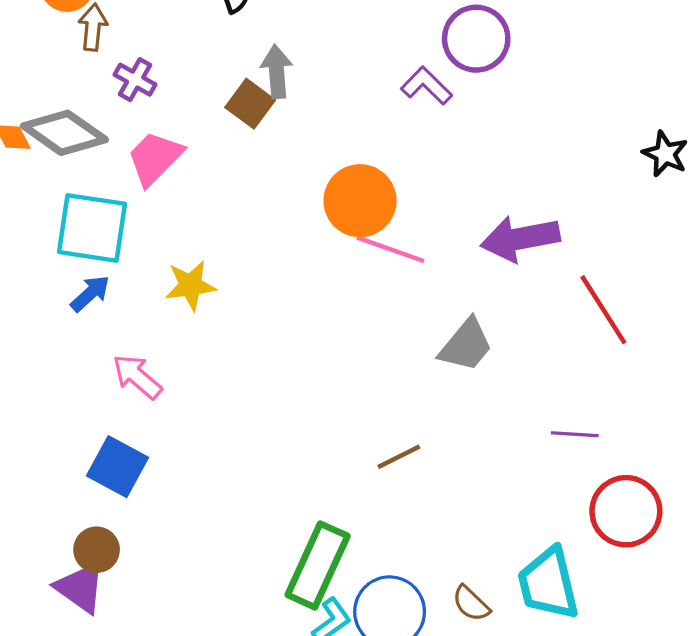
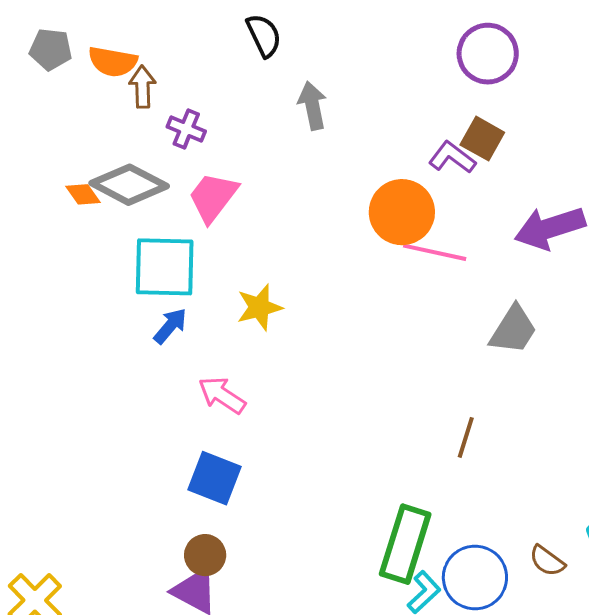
purple L-shape: (426, 86) -> (452, 157), moved
brown square: (250, 104) -> (482, 139), moved
brown line: (399, 457) -> (466, 437), turned -39

